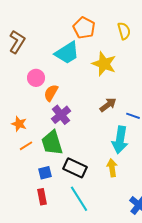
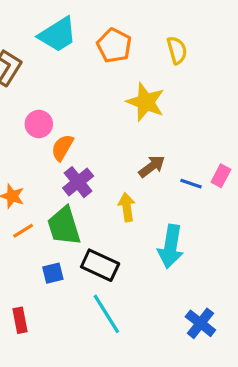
cyan trapezoid: (67, 53) -> (58, 35), moved
cyan arrow: (120, 140) -> (171, 246), moved
yellow arrow: (112, 168) -> (127, 207), moved
red rectangle: (42, 197) -> (20, 320), moved

